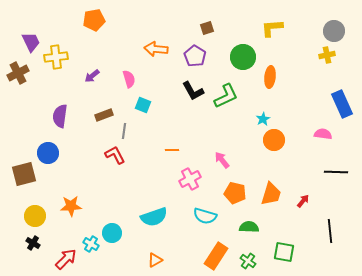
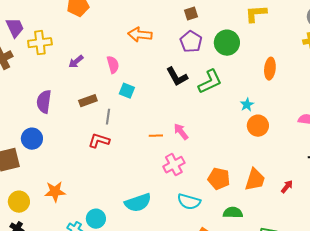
purple pentagon: (195, 56) -> (191, 42), moved
orange ellipse: (270, 77) -> (270, 69), moved
red L-shape: (115, 155) -> (99, 141), turned -45
pink arrow: (222, 160) -> (181, 132), moved

